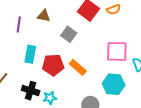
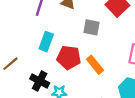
gray square: (69, 34) -> (92, 27), turned -35

